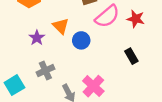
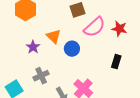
black rectangle: (131, 56) -> (116, 62), turned 48

